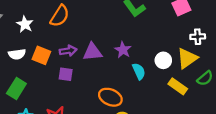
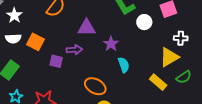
white star: (25, 24) -> (14, 15), moved
purple arrow: (68, 51) -> (74, 50), moved
purple triangle: (92, 52) -> (87, 28), moved
white circle: (163, 60) -> (144, 22), moved

